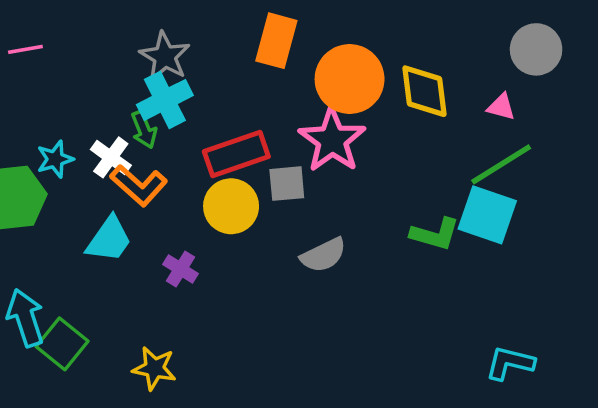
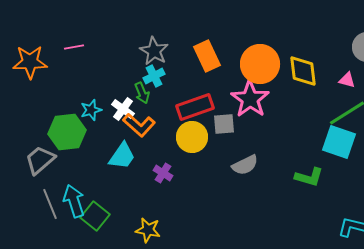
orange rectangle: (276, 41) -> (207, 56), moved, turned -40
cyan cross: (165, 100) -> (154, 76), size x0.7
green L-shape: (435, 234) -> (309, 177), moved

